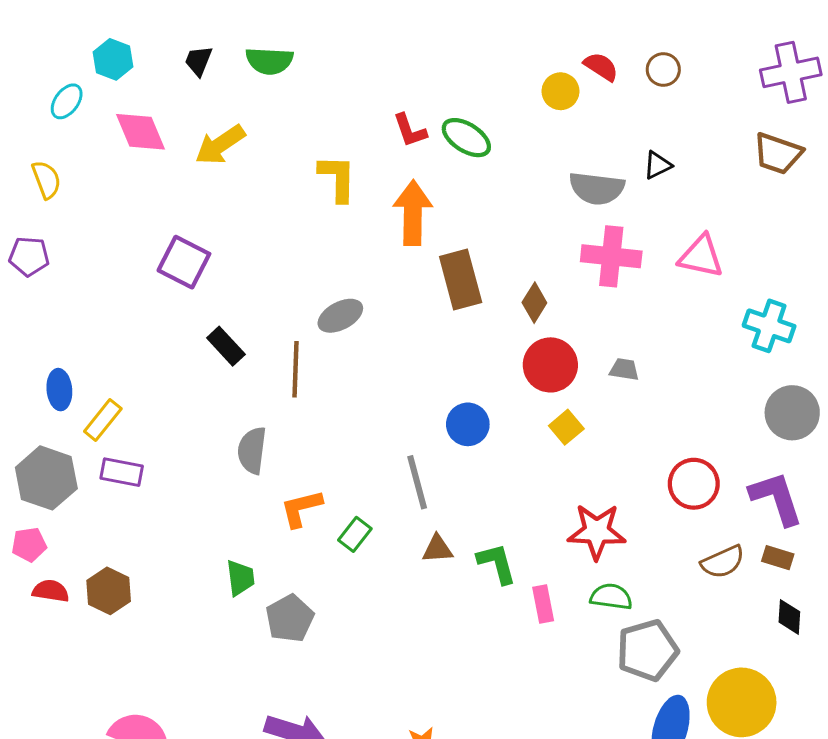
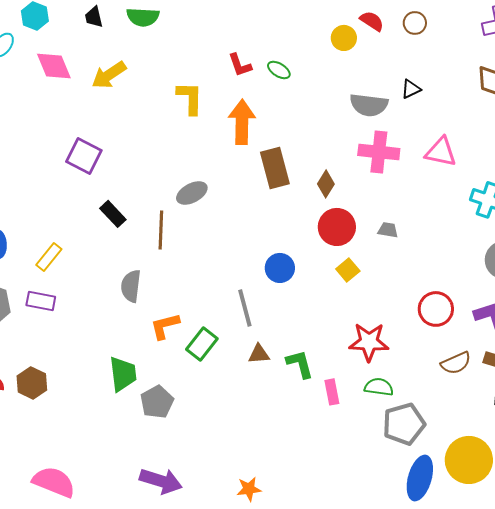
black trapezoid: (198, 61) -> (94, 17), turned -35
green ellipse: (466, 138) -> (279, 70), size x0.7
yellow rectangle: (103, 420) -> (49, 257), moved
green rectangle: (355, 534) -> (202, 344), size x1.4
green trapezoid: (240, 578) -> (123, 374), size x1.4

